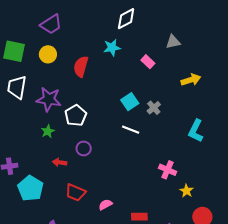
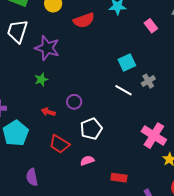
red semicircle: (81, 66) -> (84, 20), turned -135
gray cross: (154, 108) -> (148, 81), moved
white pentagon: (76, 115) -> (91, 129), moved
pink cross: (168, 170) -> (154, 136), size x1.4

